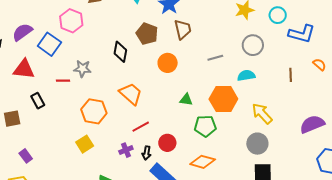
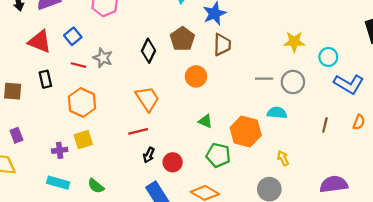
blue square: (49, 44) -> (73, 36), moved, size x0.7
gray line: (215, 58) -> (264, 79), moved
orange semicircle: (319, 64) -> (359, 122), turned 56
orange hexagon: (94, 111) -> (82, 102), moved
yellow arrow: (262, 114) -> (283, 158), size x0.6
red line: (141, 127) -> (138, 131), moved
purple cross: (126, 150) -> (60, 150), moved
black arrow: (147, 153) -> (149, 155), moved

